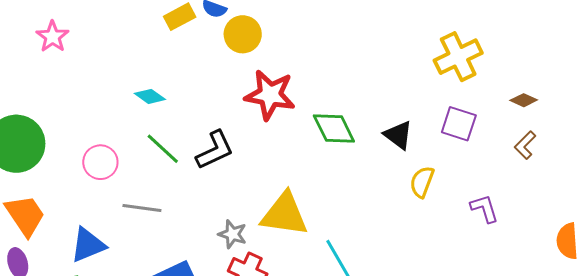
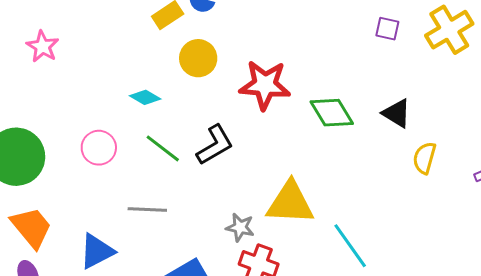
yellow circle: (243, 34) -> (198, 58), moved
purple square: (459, 124) -> (387, 29), moved, size x0.7
pink circle: (100, 162) -> (99, 148), moved

